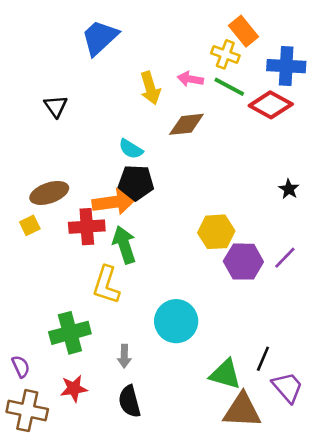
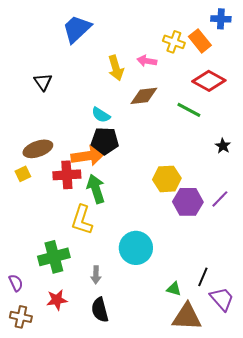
orange rectangle: (243, 31) -> (200, 41), moved
blue cross: (286, 66) -> (221, 19), moved, size x0.7
green line: (229, 87) -> (189, 110), moved
green triangle: (225, 374) -> (174, 289), size x0.6
brown cross: (27, 411) -> (21, 317), size x0.7

